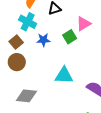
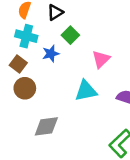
pink triangle: (84, 24) -> (101, 59), moved
green square: (70, 37) -> (70, 35), moved

